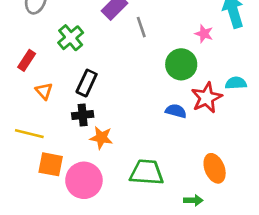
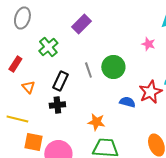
gray line: (141, 27) -> (88, 70), moved
green circle: (181, 64) -> (113, 67), moved
orange star: (101, 138) -> (96, 122), moved

